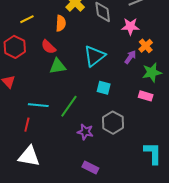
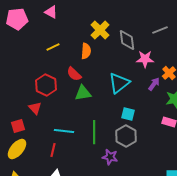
pink star: (130, 26) -> (145, 59), moved
red hexagon: (15, 47) -> (46, 85), moved
green line: (69, 106) -> (94, 132), turned -35
gray hexagon: (113, 123) -> (126, 136), moved

